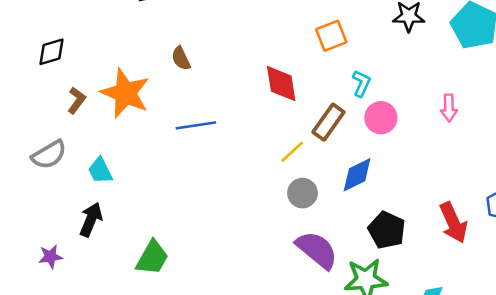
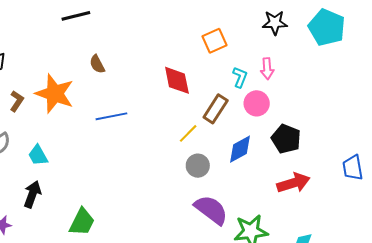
pink arrow: (449, 108) -> (267, 69), moved
red arrow: (453, 223) -> (294, 183), moved, turned -80
black pentagon: (387, 230) -> (286, 139), moved

